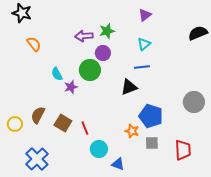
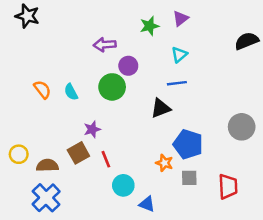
green star: (107, 31) -> (149, 26), moved
orange semicircle: (34, 44) -> (42, 89), moved
purple star: (71, 87) -> (92, 129), moved
brown semicircle: (38, 115) -> (47, 165), moved, turned 60
brown square: (63, 123) -> (78, 153), turned 30

